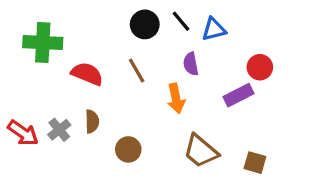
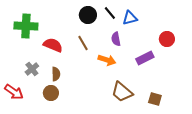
red circle: (260, 67) -> (167, 39), moved
orange arrow: (176, 98) -> (107, 60), turned -60
gray cross: (59, 130) -> (32, 69), moved
red arrow: (23, 133) -> (14, 92), moved
brown circle: (128, 149) -> (51, 93), moved

